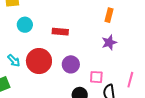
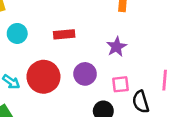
purple star: (109, 42) -> (117, 47), moved

